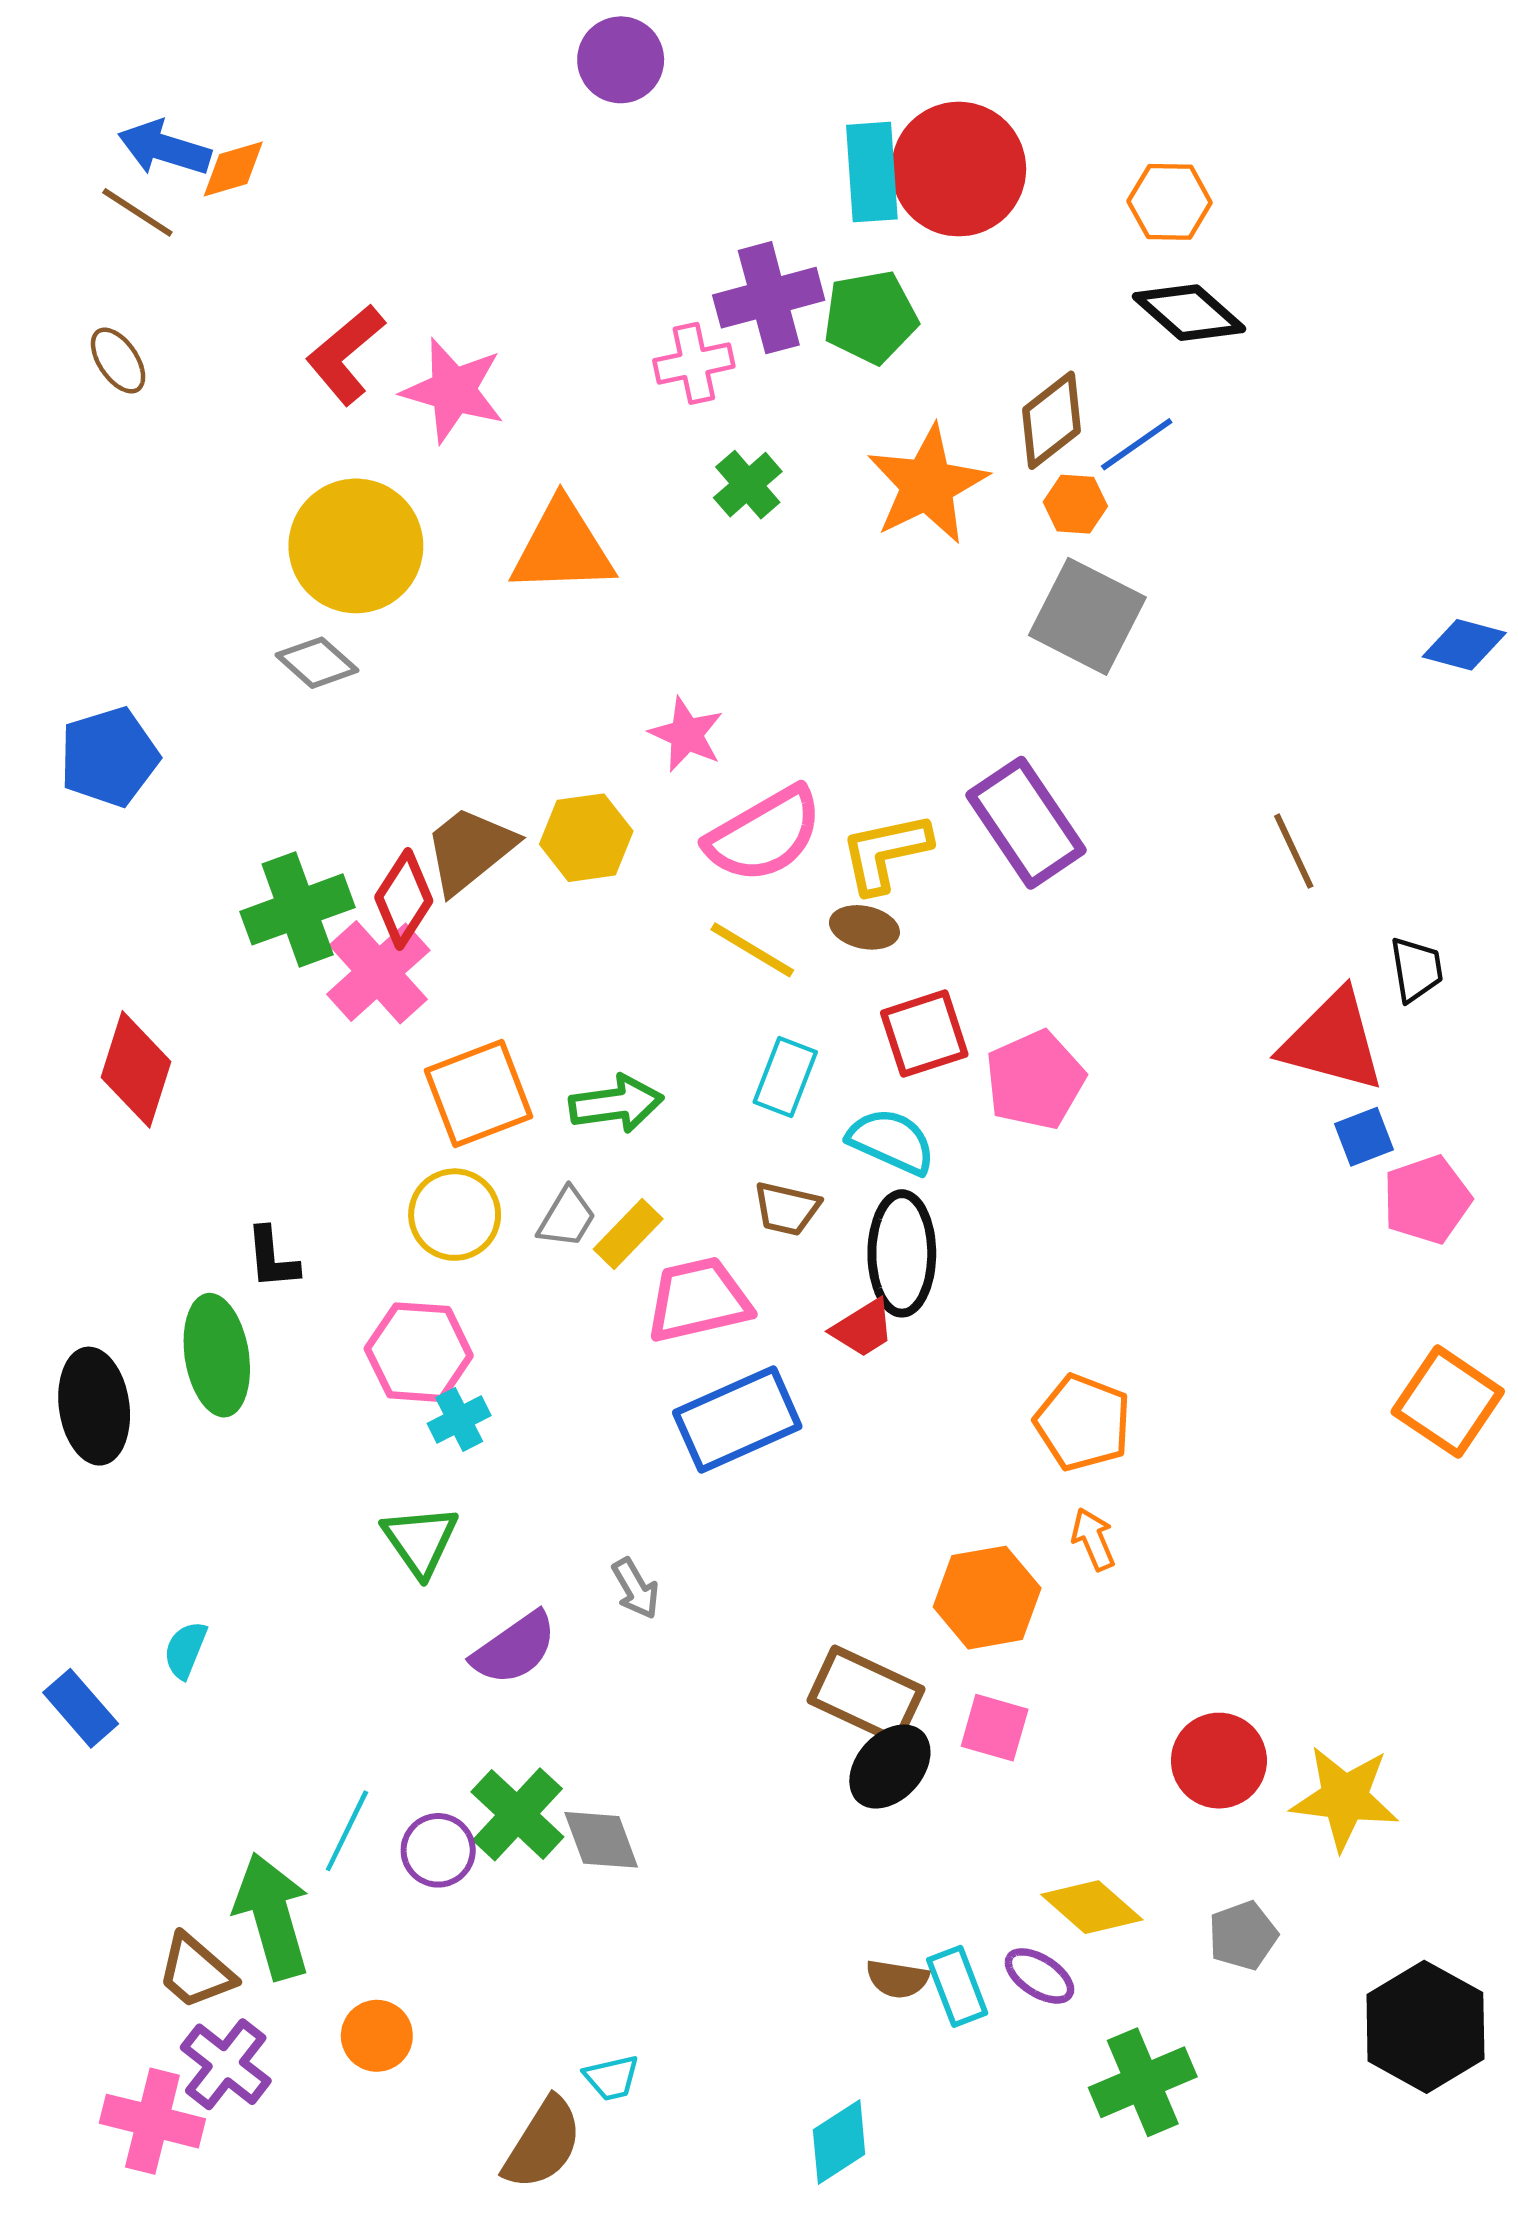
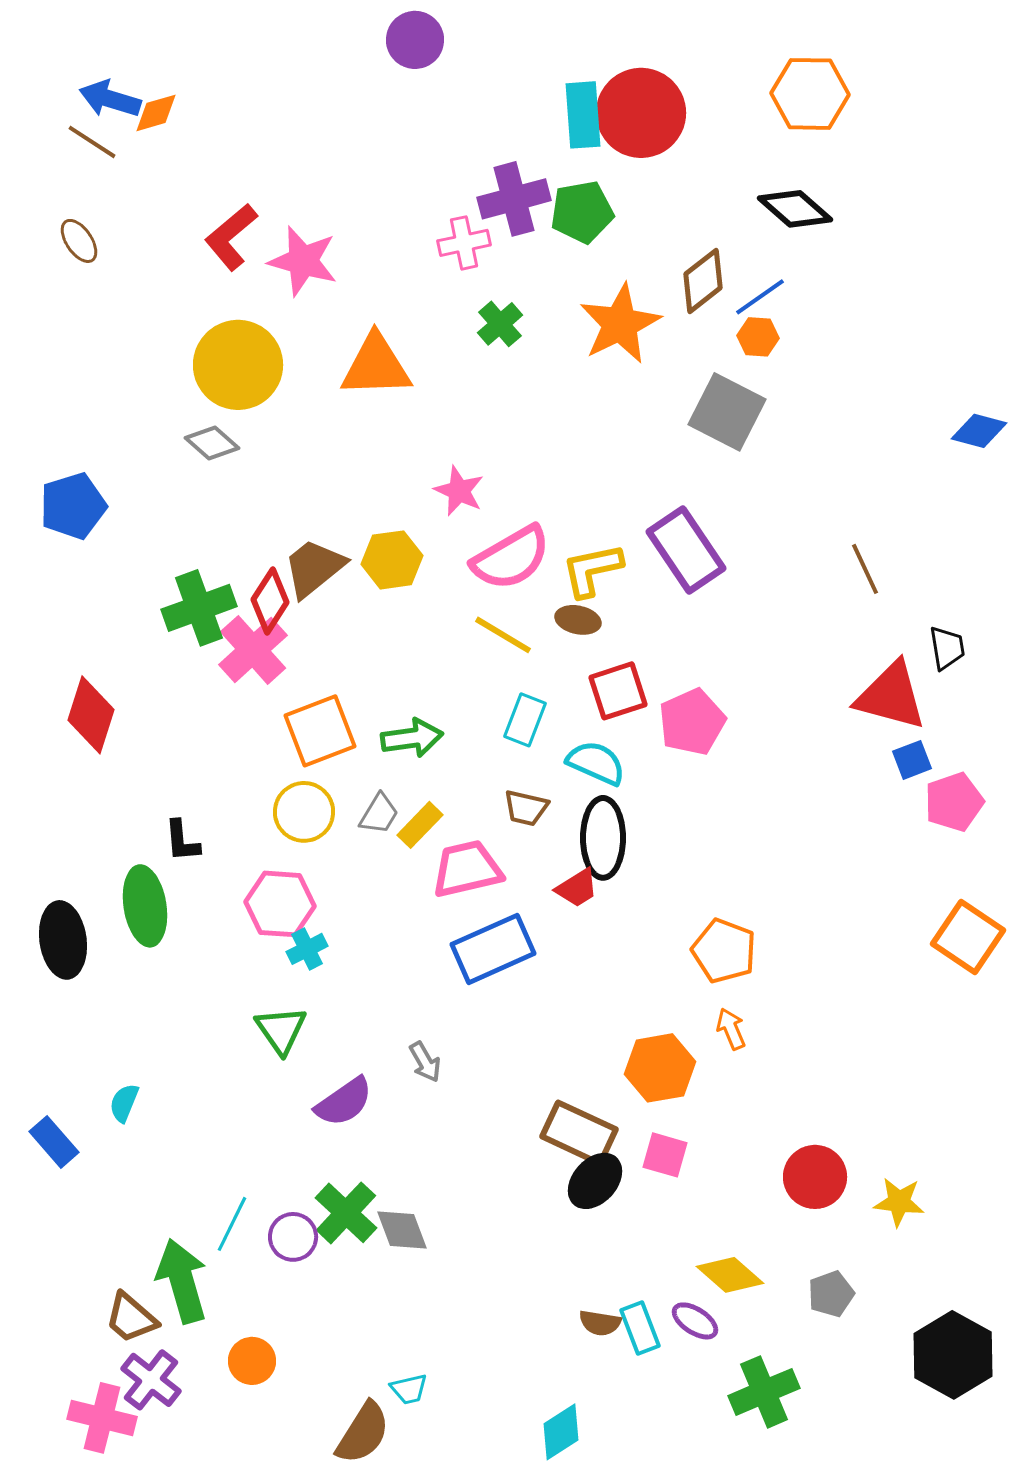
orange hexagon: (1170, 202) -> (810, 94), moved, size x1.4
orange hexagon: (1075, 504) -> (758, 337), moved
yellow star: (1345, 1798) -> (899, 1202), size x0.7

